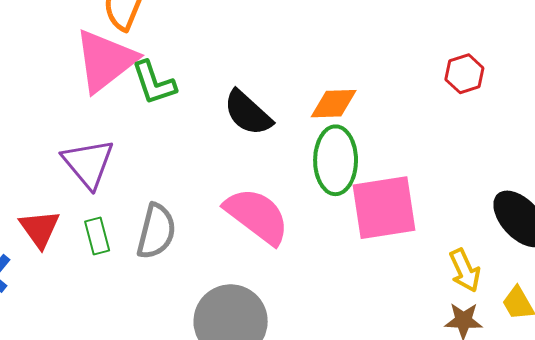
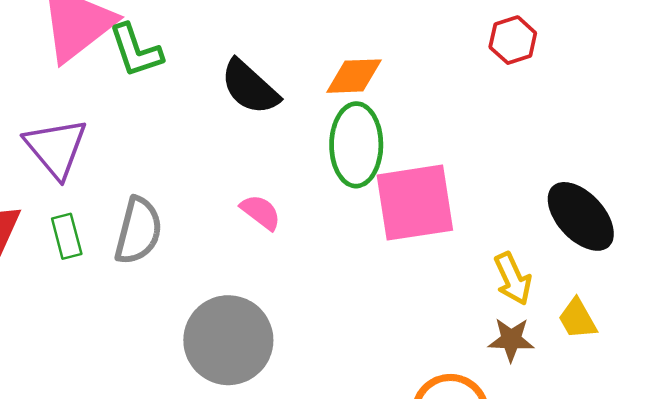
pink semicircle: (257, 216) -> (261, 212), size x0.5

